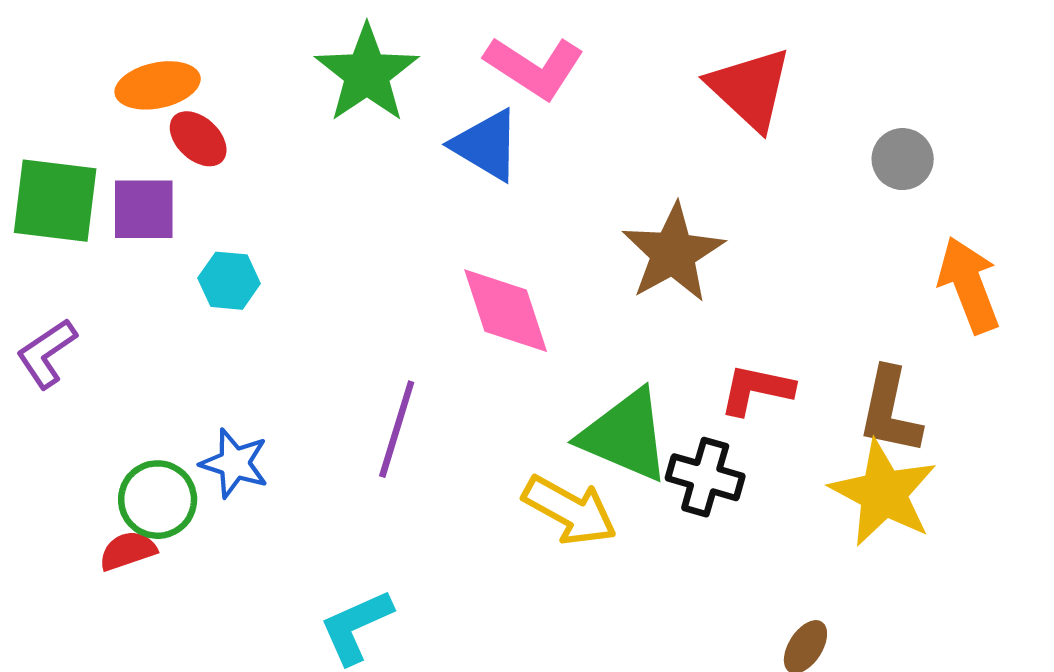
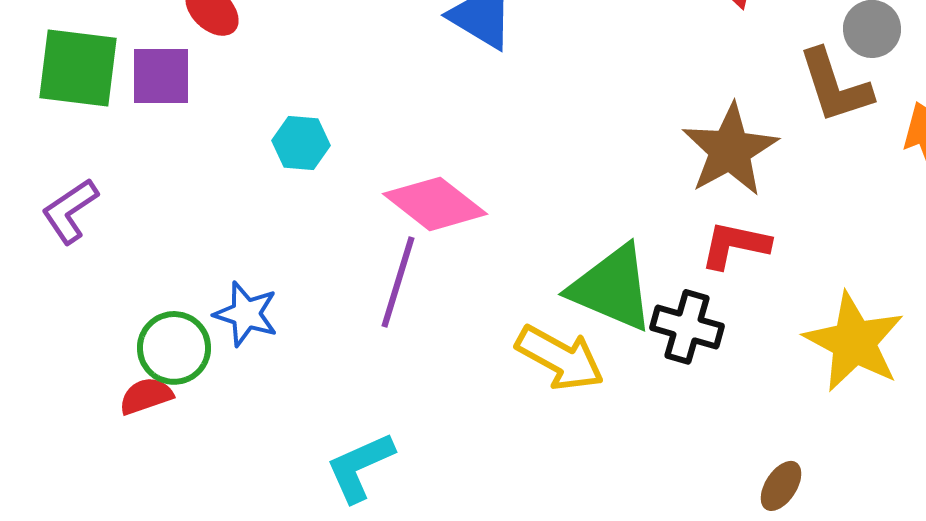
brown star: (673, 253) -> (730, 150), moved
cyan hexagon: (229, 281) -> (301, 143), moved
pink diamond: (506, 311) -> (435, 204), moved, turned -34
brown L-shape: (890, 411) -> (835, 86), moved, turned -30

